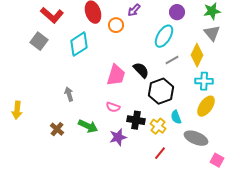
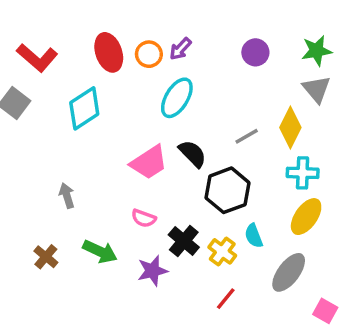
orange circle: (116, 25) -> (149, 54), moved
cyan ellipse: (164, 36) -> (177, 98), moved
pink trapezoid: (116, 75) -> (149, 162), turned 40
black cross: (136, 120) -> (184, 241), turned 30
gray ellipse: (196, 138) -> (289, 272), turned -75

